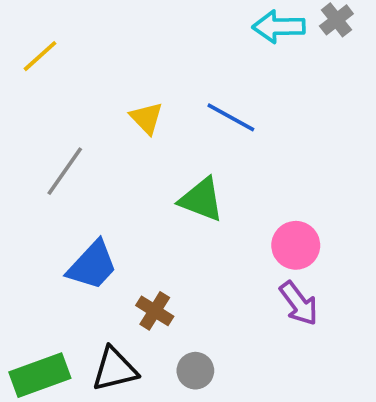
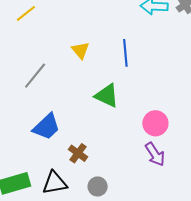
blue line: (231, 117) -> (125, 53), turned 52

